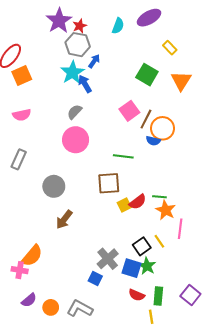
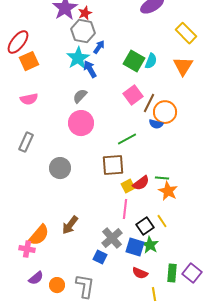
cyan semicircle: (118, 26) -> (151, 61), moved
yellow rectangle: (170, 48) -> (186, 33), moved, size x1.5
green square: (147, 75) -> (134, 61), moved
green line: (123, 156) -> (127, 139), turned -36
brown arrow: (64, 219) -> (70, 225), moved
pink line: (180, 229) -> (125, 209), moved
green rectangle: (158, 296) -> (172, 273), moved
gray L-shape: (80, 308) -> (85, 286), turned 70

